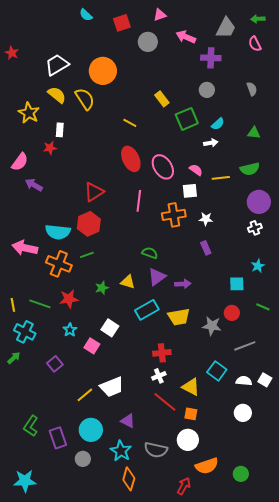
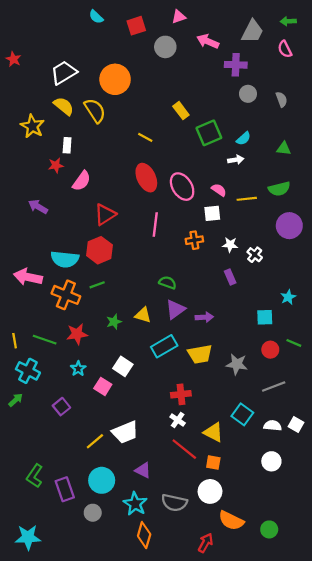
gray circle: (207, 90) -> (248, 94), moved
pink semicircle: (20, 162) -> (82, 181), moved
orange cross: (174, 215) -> (194, 240), size x0.7
white cross: (255, 228) -> (255, 255), moved, turned -32
red circle: (232, 313) -> (270, 350), moved
white cross: (159, 376) -> (178, 420), turned -32
orange semicircle: (207, 466) -> (231, 521), turned 45

